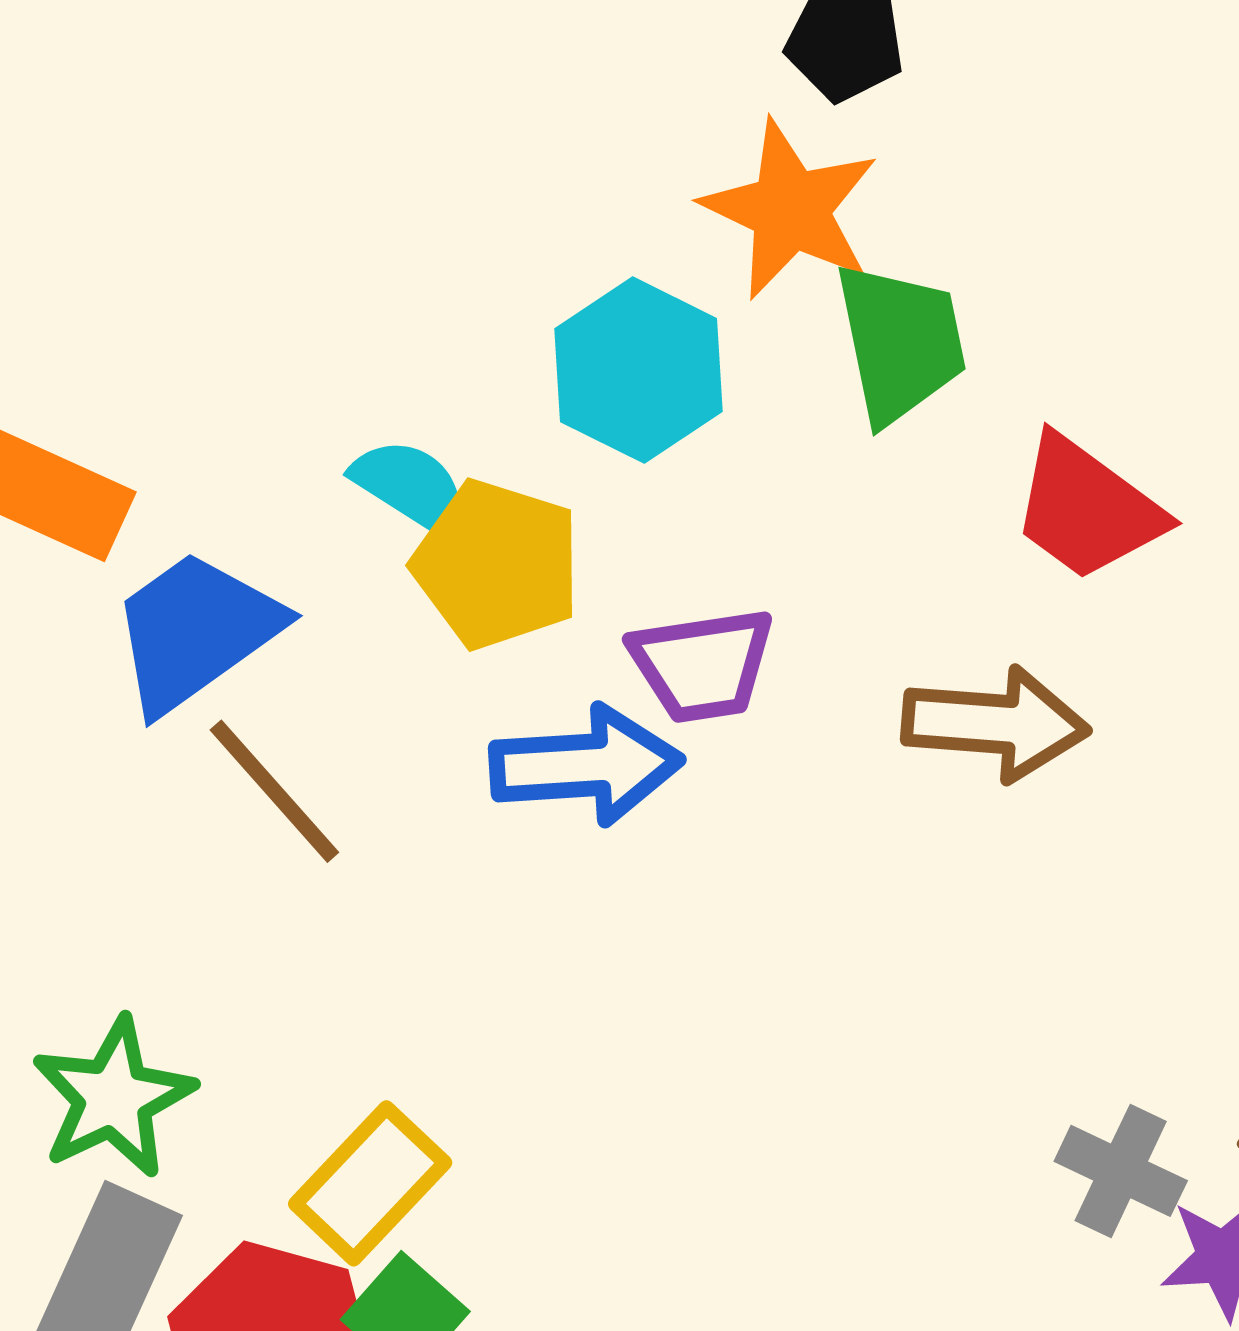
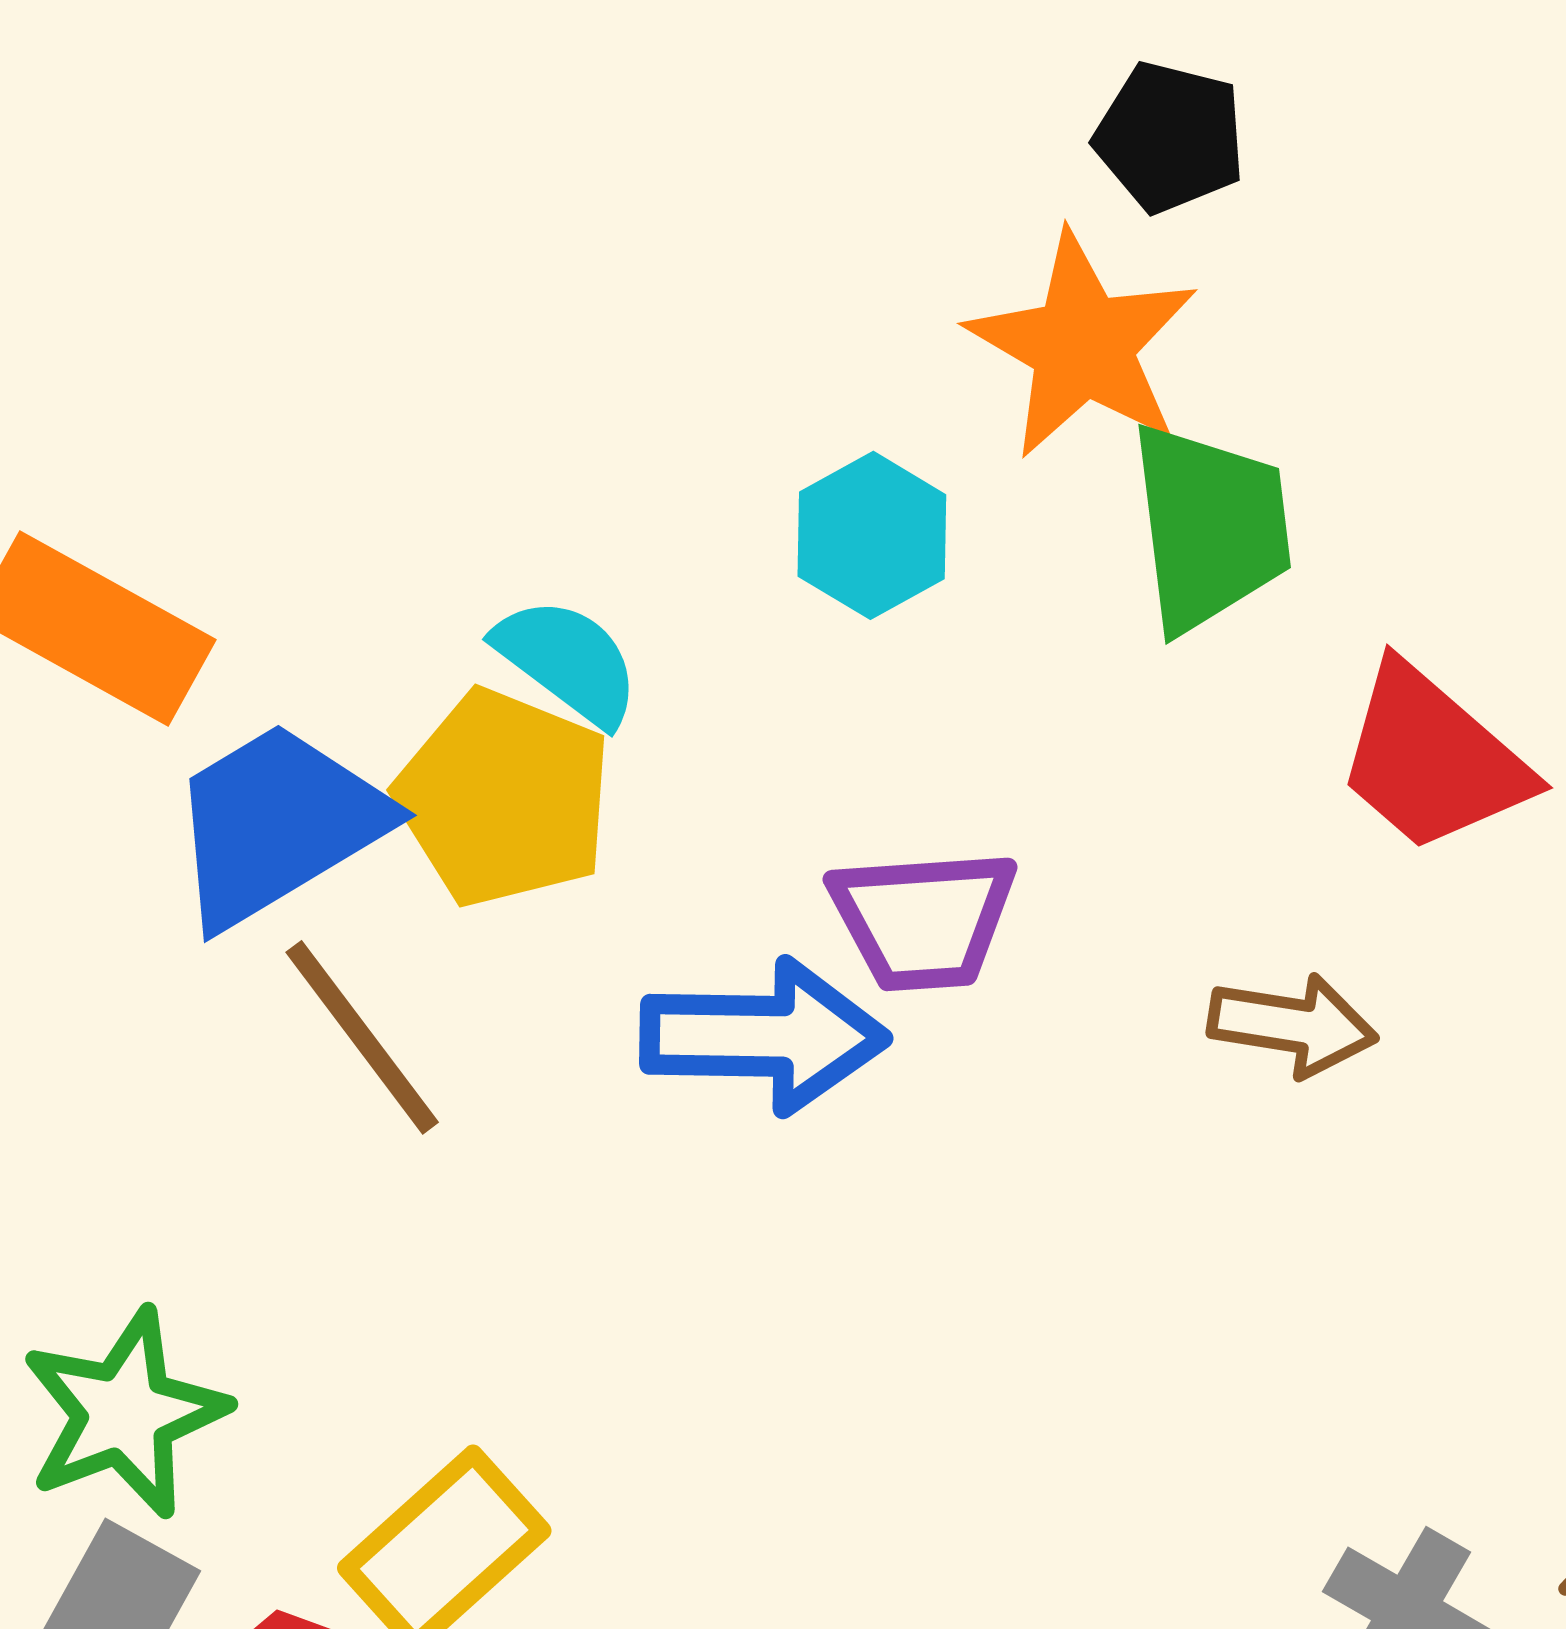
cyan hexagon: (638, 370) -> (872, 535), size x0.7
yellow pentagon: (497, 564) -> (504, 798), moved
brown arrow: (995, 724) -> (1293, 1025), size x0.7

